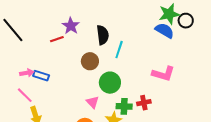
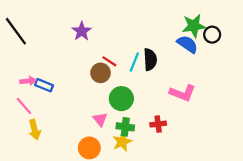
black semicircle: (103, 35) -> (150, 60), moved
red line: (57, 39) -> (109, 61), moved, turned 48
green cross: (124, 106) -> (125, 127), moved

